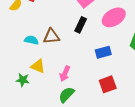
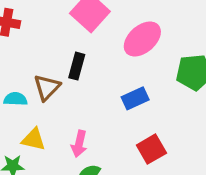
black rectangle: (81, 25) -> (77, 66), moved
brown triangle: (51, 36) -> (47, 87), turned -30

